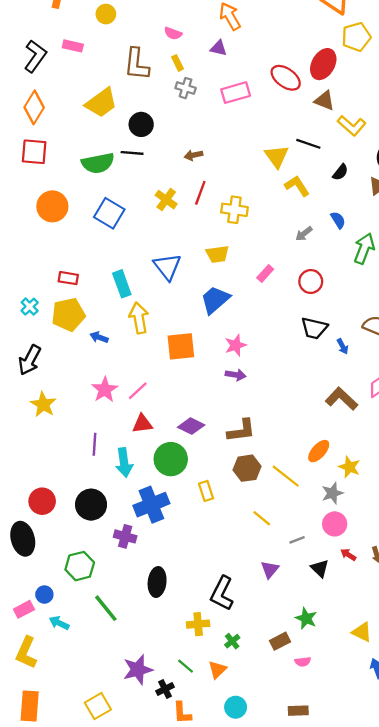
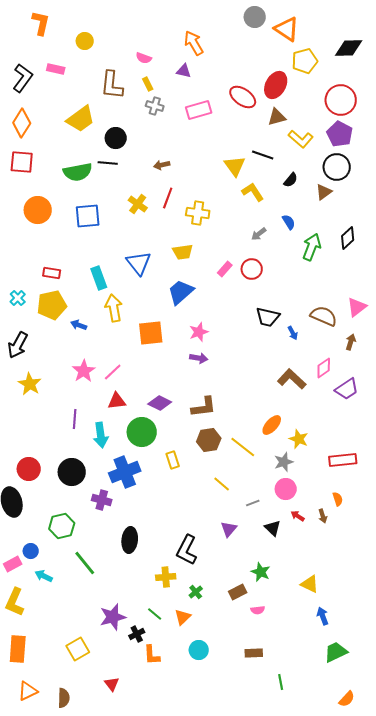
brown triangle: (324, 101) -> (277, 117), turned -36
blue square: (109, 213) -> (88, 216), turned -36
red circle: (311, 282) -> (252, 269), moved

